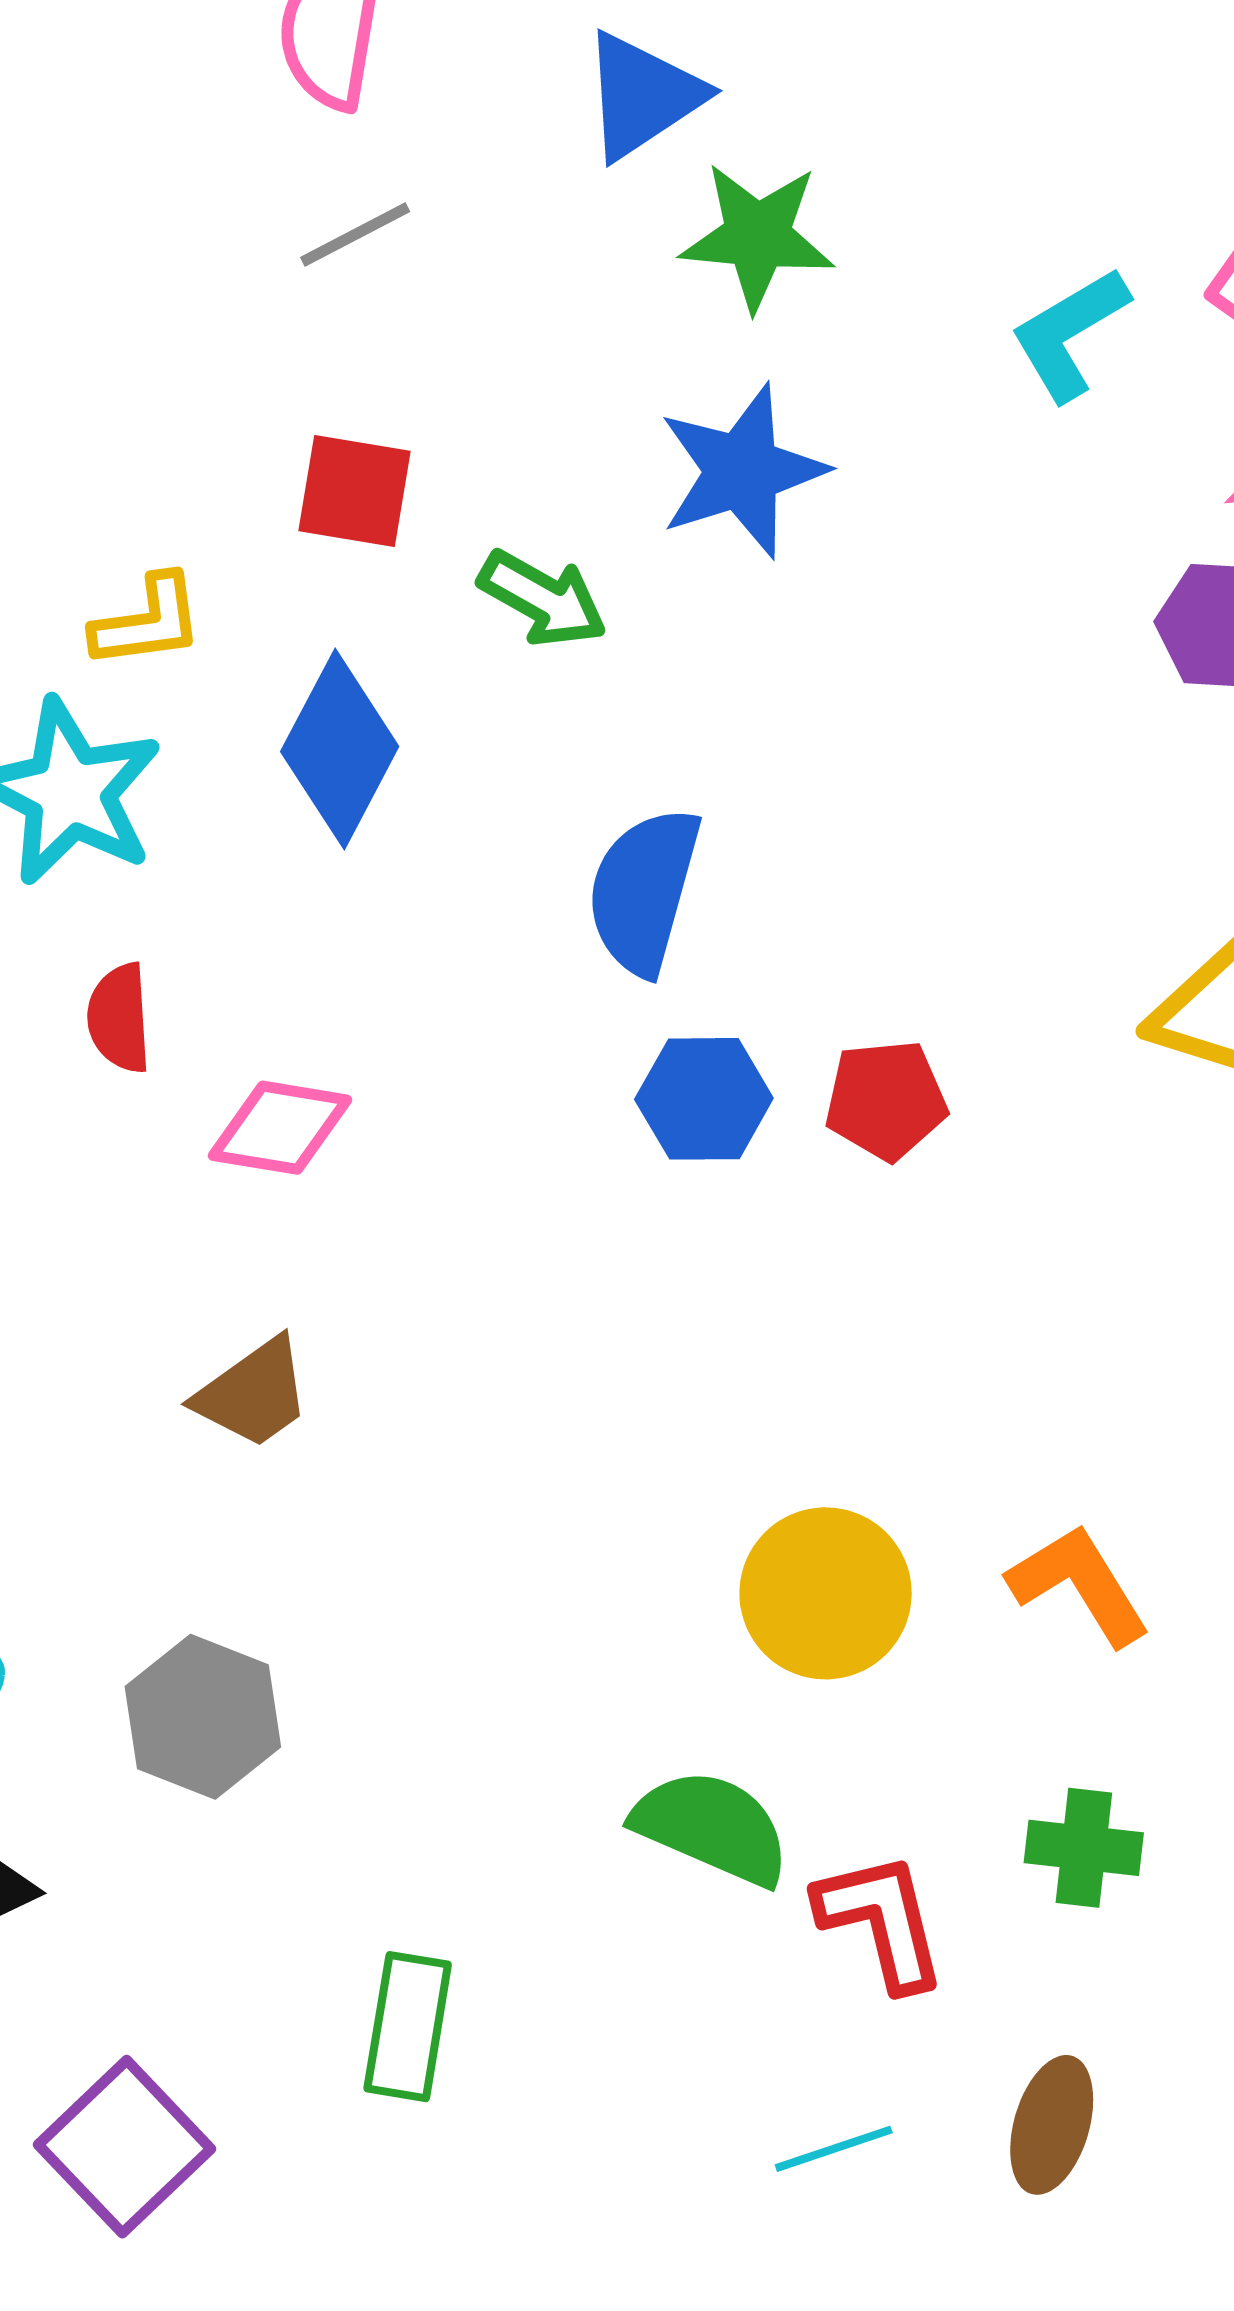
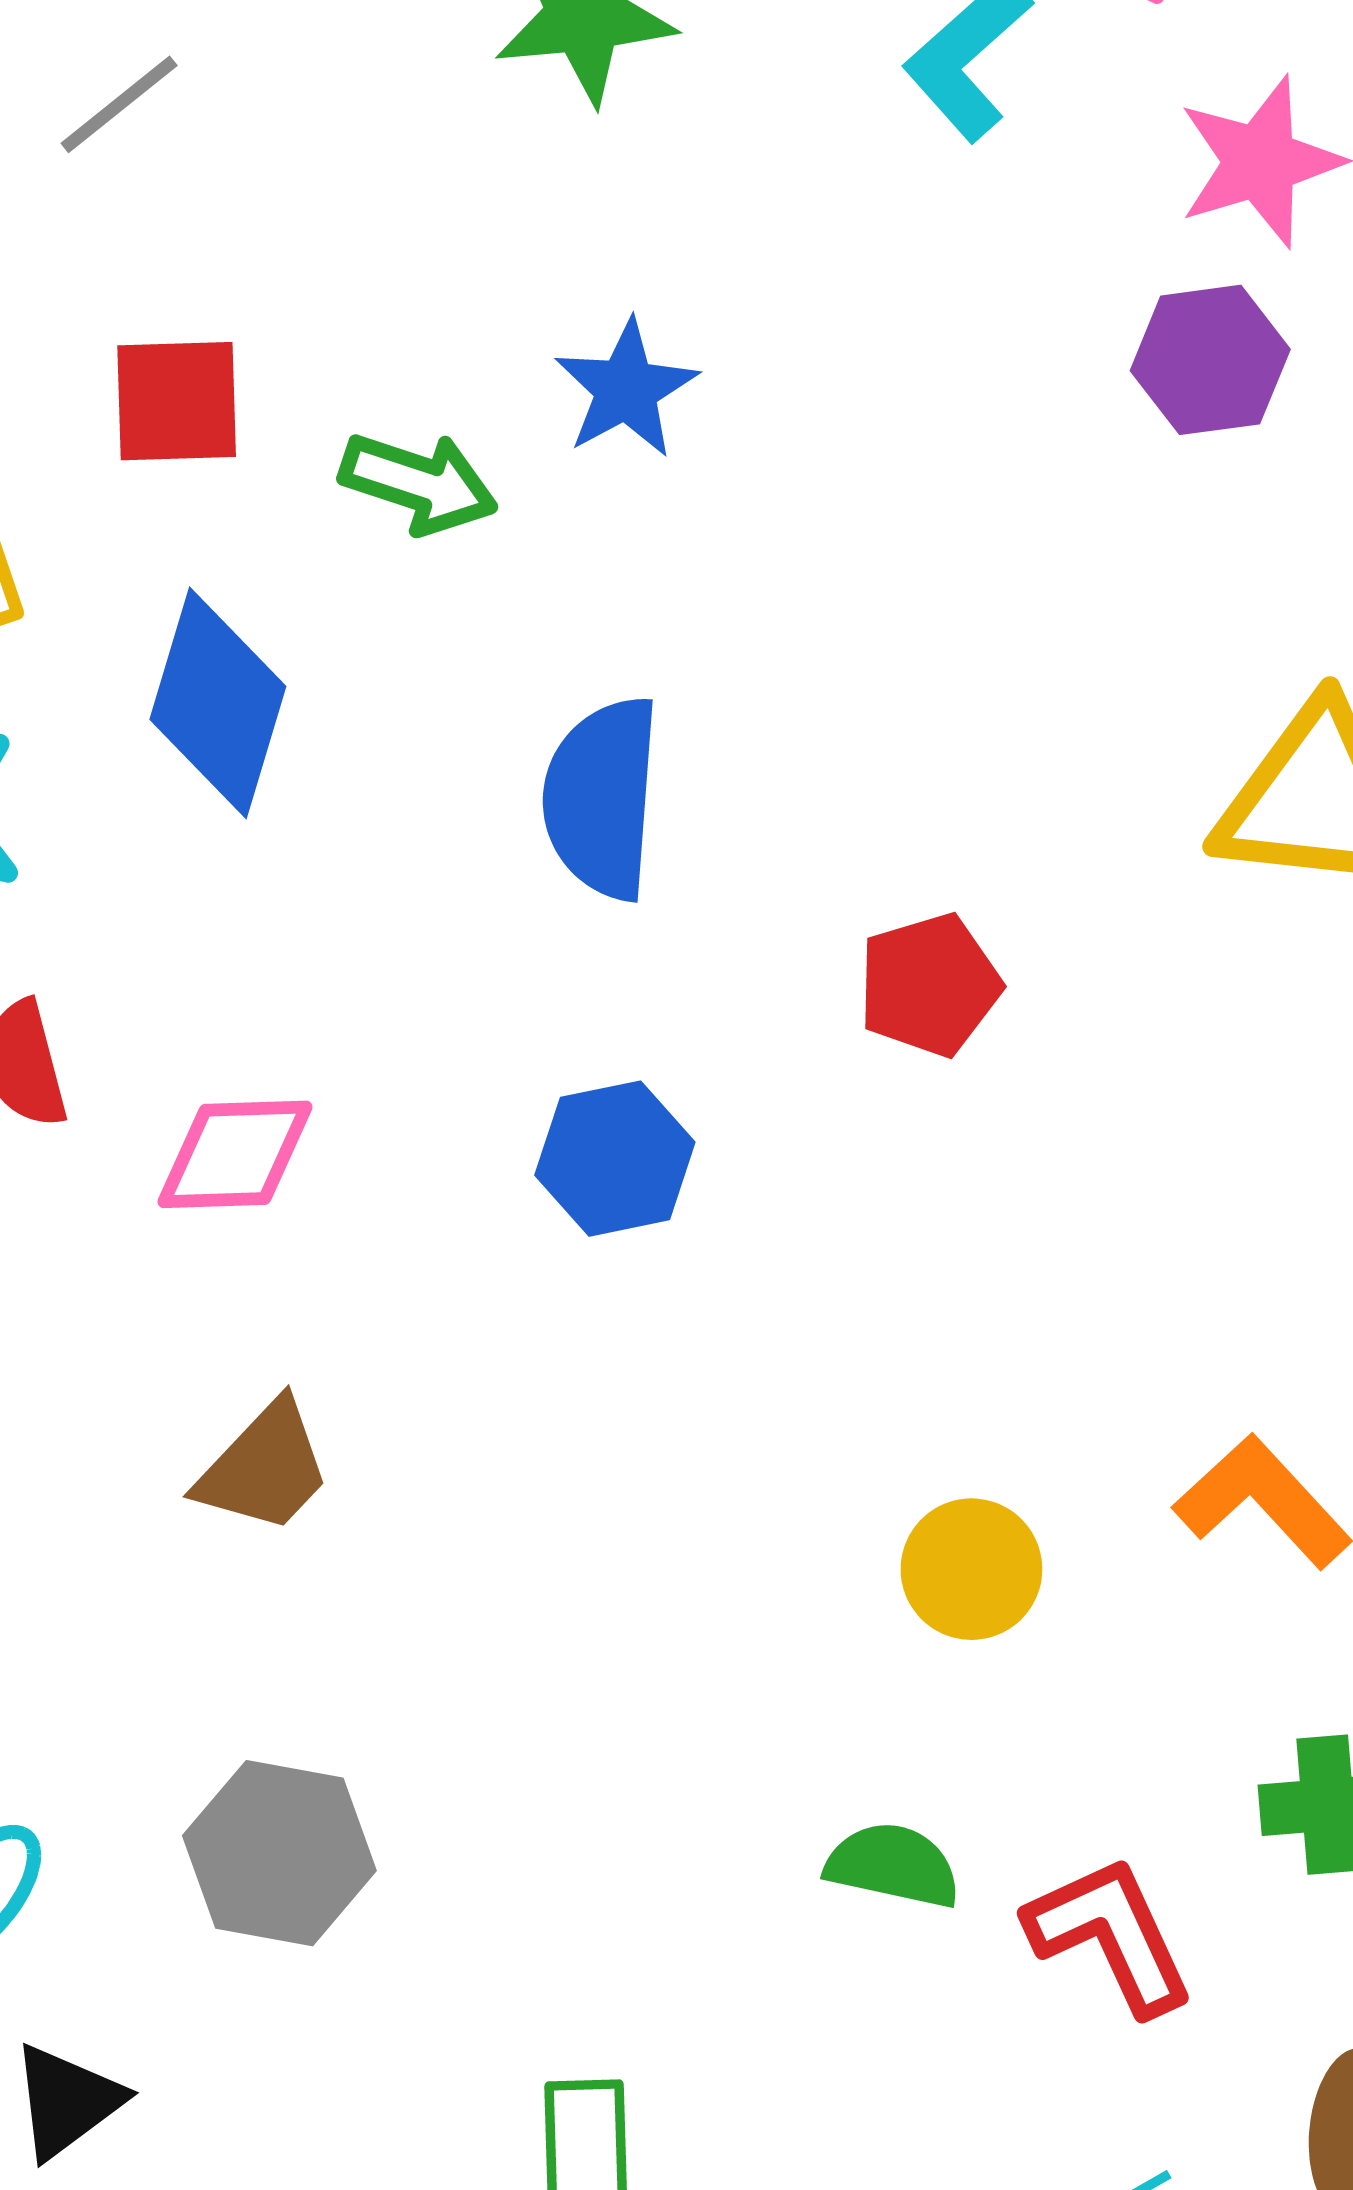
blue star: (742, 471) -> (626, 389), moved, size x0.7
blue hexagon: (704, 1099) -> (615, 1159), moved
yellow circle: (826, 1593) -> (971, 1569), size x0.7
green semicircle: (712, 1827) -> (893, 1865), size x0.7

